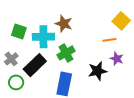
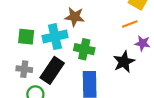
green cross: (66, 53) -> (84, 49), turned -36
gray cross: (11, 59) -> (24, 69), turned -32

